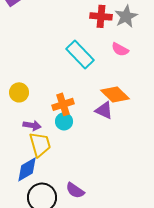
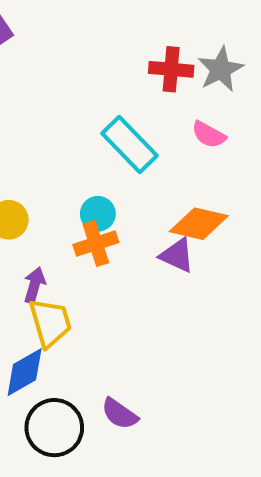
orange diamond: (115, 94) -> (199, 224), turned -32
cyan circle: (64, 121) -> (98, 214), moved
purple arrow: (32, 125) -> (34, 285), turned -84

